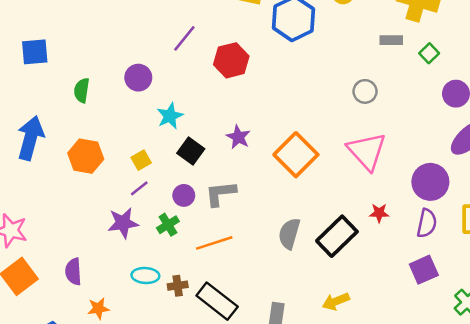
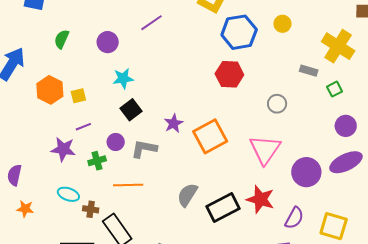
red hexagon: (231, 60) -> (229, 74), moved
purple star: (238, 137) -> (174, 123), moved
yellow square: (141, 160) -> (78, 96), moved
purple circle: (430, 182) -> (306, 172), moved
red star: (379, 213) -> (260, 199), size x1.8

